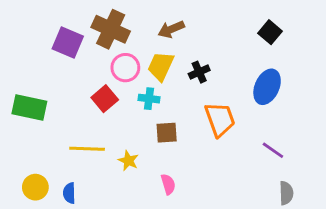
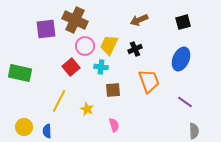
brown arrow: (171, 29) -> (139, 20), moved
black square: (270, 32) -> (183, 22), turned 35
purple square: (68, 43) -> (46, 29), turned -30
yellow line: (87, 149) -> (59, 101), turned -65

